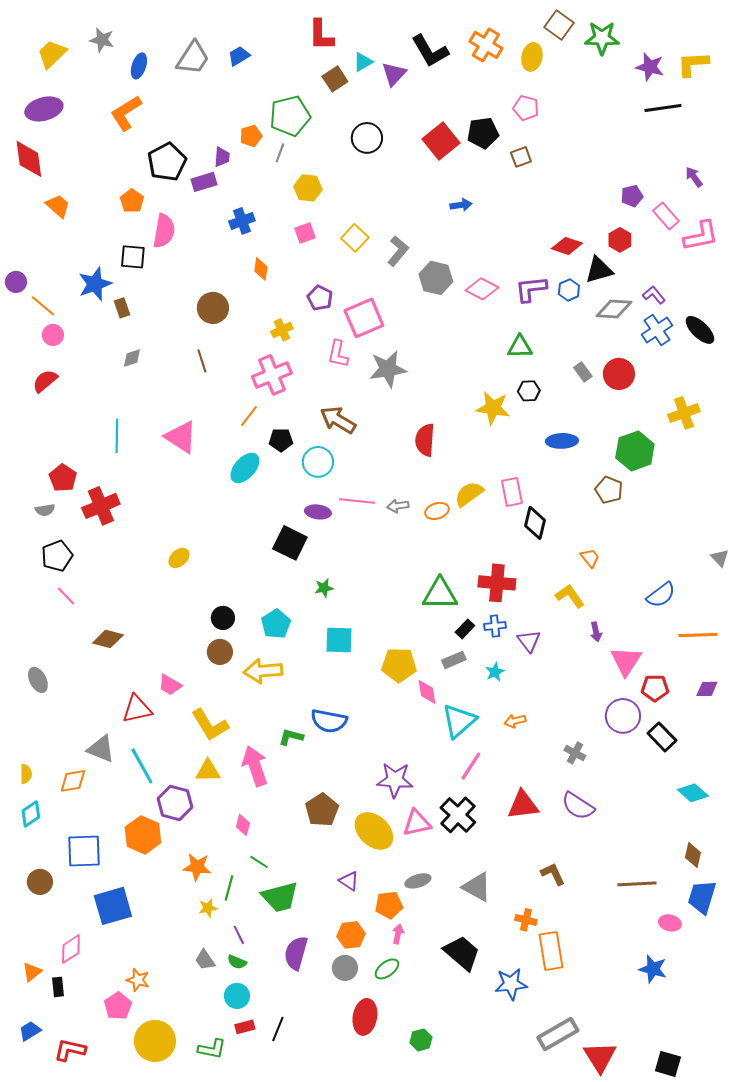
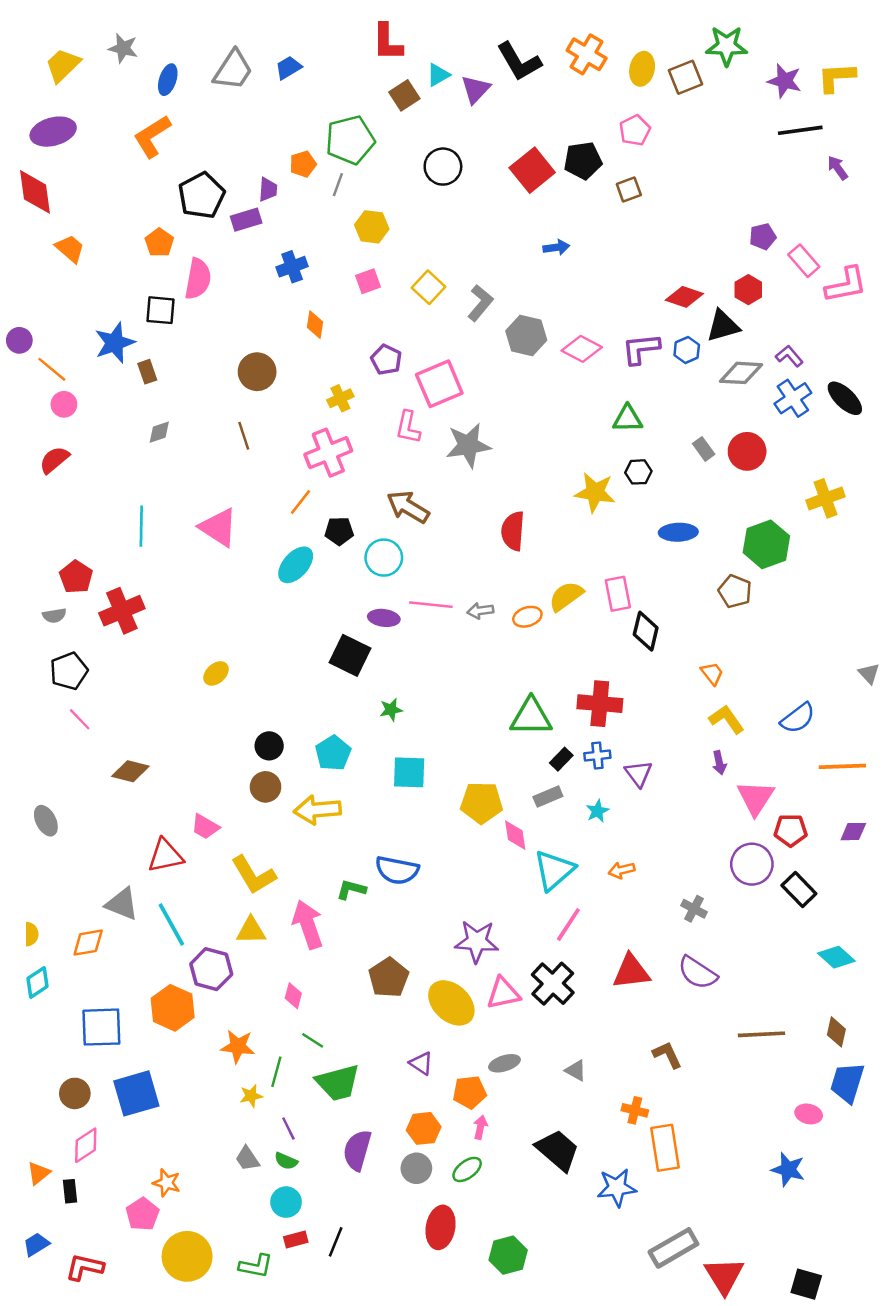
brown square: (559, 25) -> (686, 77), moved, turned 32
pink pentagon: (526, 108) -> (635, 130), turned 30
purple arrow: (694, 177) -> (838, 168), moved
yellow L-shape: (570, 596) -> (727, 719), moved
brown circle: (40, 882) -> (75, 1093), moved
brown line: (637, 884) -> (762, 1034), moved
gray triangle: (477, 887) -> (576, 1071), size x0.6
green hexagon: (421, 1040) -> (508, 1255), size x1.4

